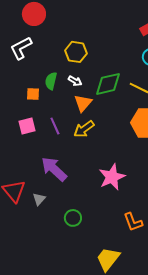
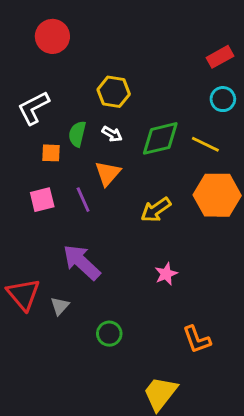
white L-shape: (21, 48) -> (33, 108), moved
orange triangle: (83, 103) -> (108, 173), moved
yellow arrow: (84, 129) -> (156, 210), moved
pink star: (112, 177) -> (166, 274), size x0.6

